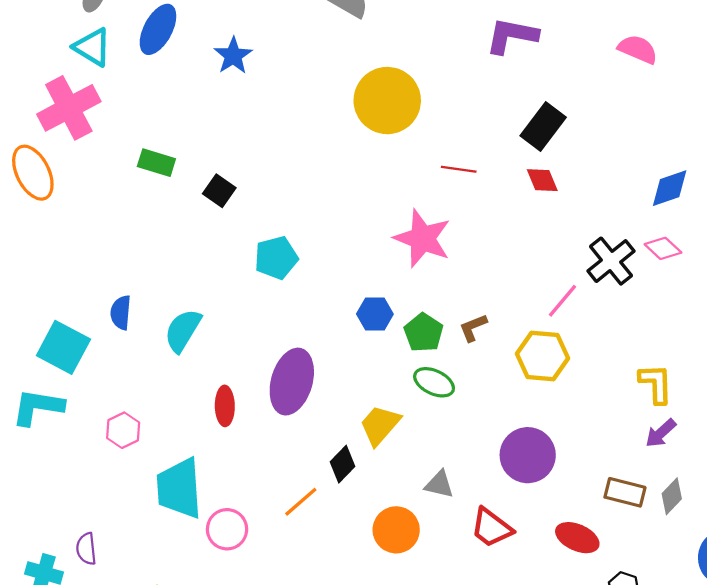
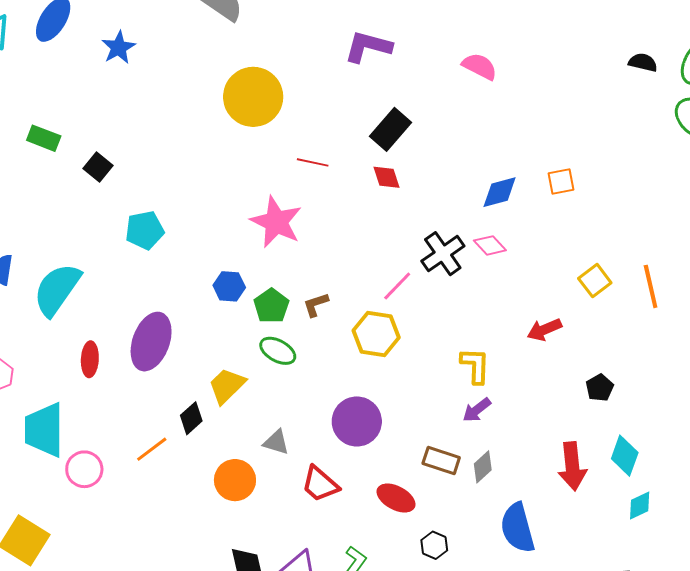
cyan semicircle: (183, 330) -> (57, 289), size x1.4

